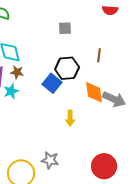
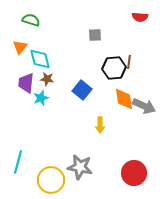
black hexagon: (67, 68) -> (114, 68), moved
gray star: (50, 160) -> (80, 167), size x1.4

